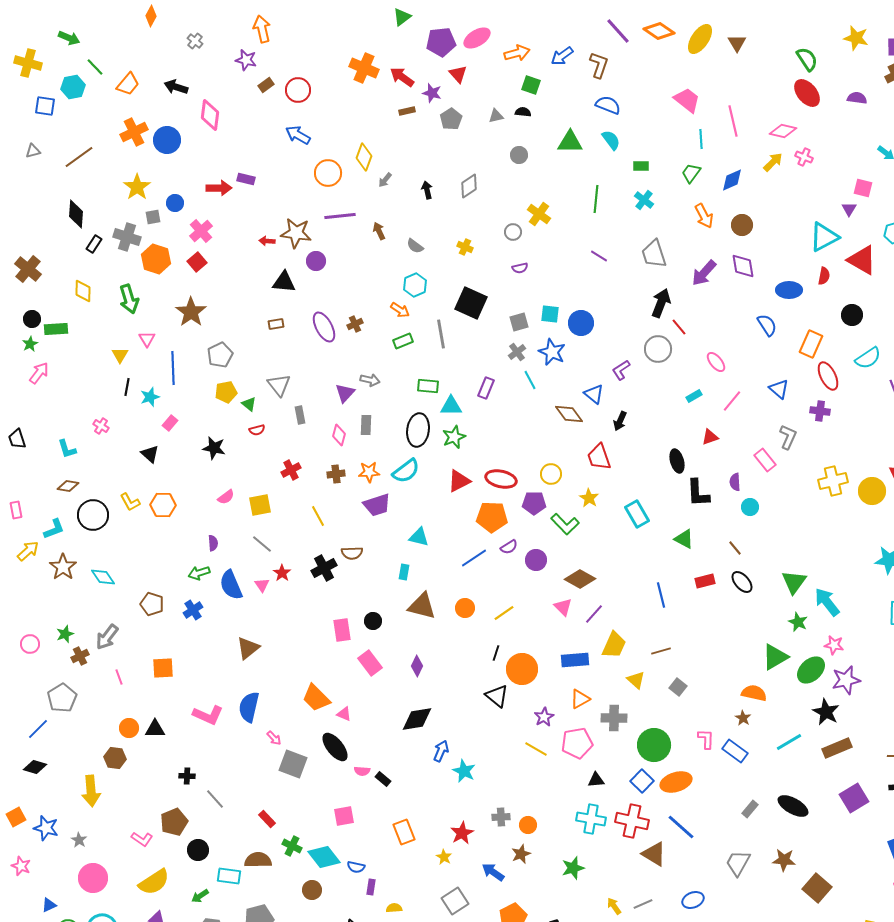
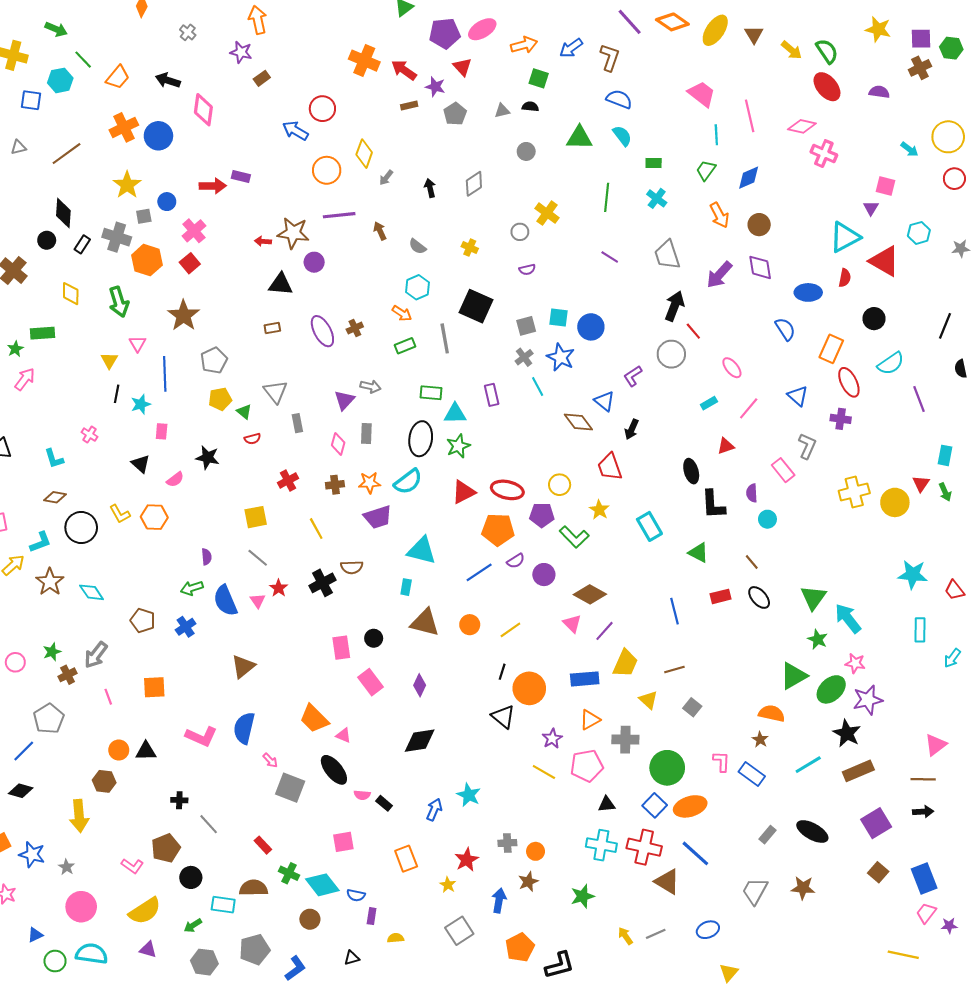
red circle: (298, 90) -> (322, 109), moved
pink cross: (804, 157) -> (824, 154), size x1.4
yellow arrow: (773, 162) -> (791, 50), moved, turned 85
black circle: (32, 319) -> (47, 240), moved
purple rectangle: (486, 388) -> (492, 395), turned -35
pink rectangle: (170, 423) -> (162, 431), turned -35
pink semicircle: (226, 497) -> (175, 479), moved
cyan triangle: (419, 537) -> (422, 550), size x1.4
blue arrow: (441, 751) -> (434, 810), moved
blue arrow: (493, 872) -> (499, 900), turned 65
brown square: (817, 888) -> (878, 872), moved, size x0.7

